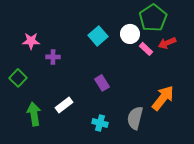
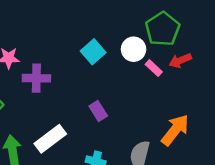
purple cross: (53, 57) -> (36, 78), size x1.5
white rectangle: (64, 105) -> (50, 139), size x1.4

